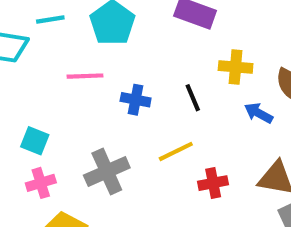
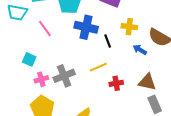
pink line: (85, 76) -> (45, 29), moved, turned 54
blue cross: (136, 100) -> (86, 27), moved, size x1.6
pink cross: (41, 183) -> (41, 79), moved

